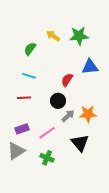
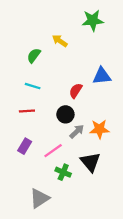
green star: (79, 36) -> (93, 20), moved
purple rectangle: (22, 129) -> (25, 146), turned -40
gray triangle: (16, 151) -> (39, 198), moved
green cross: (47, 158) -> (63, 172), moved

